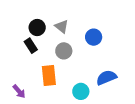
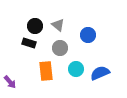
black rectangle: (31, 46) -> (29, 43), turned -40
purple arrow: (19, 91) -> (10, 82), moved
cyan circle: (81, 91) -> (76, 69), moved

